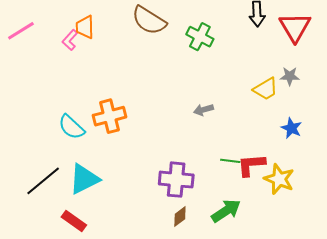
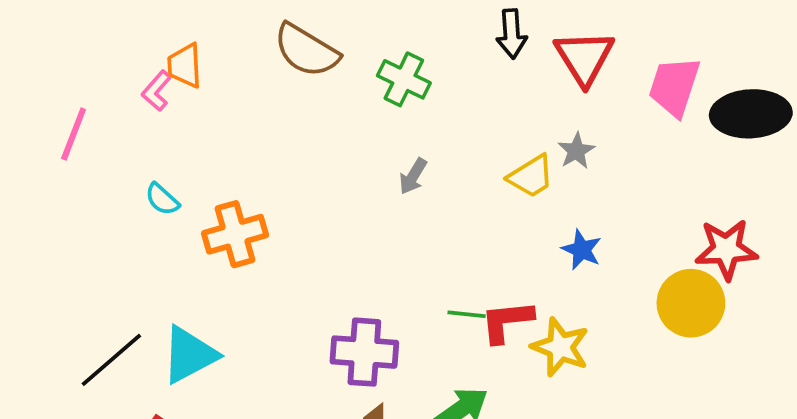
pink line: (21, 31) -> (74, 134), moved, turned -36
gray star: (290, 76) -> (576, 151), turned -30
gray arrow: (204, 110) -> (413, 176), moved, turned -42
cyan semicircle: (71, 127) -> (162, 199), moved, size x0.7

